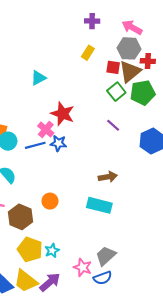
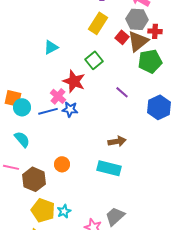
yellow rectangle: (88, 53) -> (98, 23), size x1.5
red square: (113, 67) -> (122, 37), turned 32
green square: (116, 92) -> (94, 60), moved

